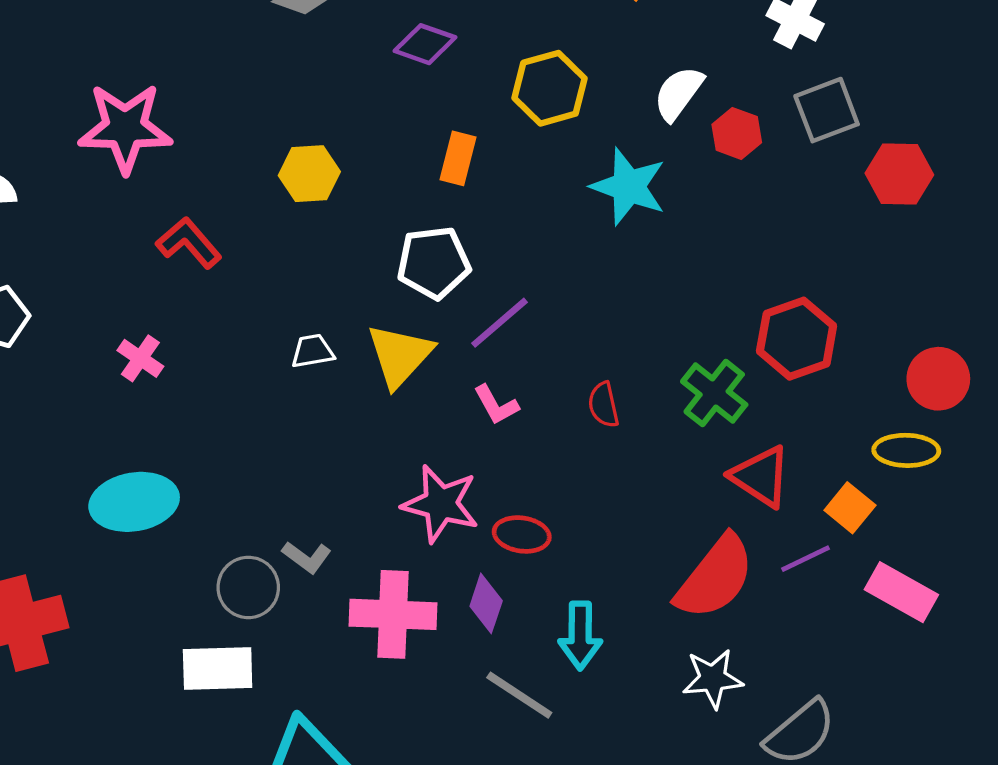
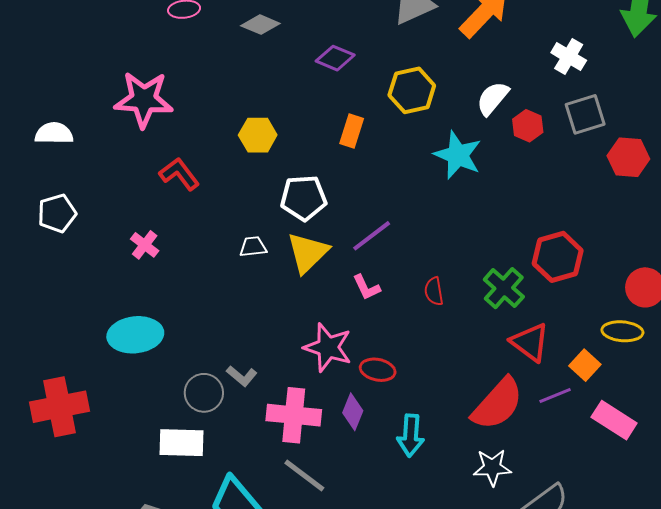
white pentagon: (434, 263) -> (304, 198), moved
gray line: (519, 695) -> (304, 476), moved

